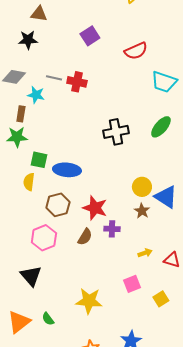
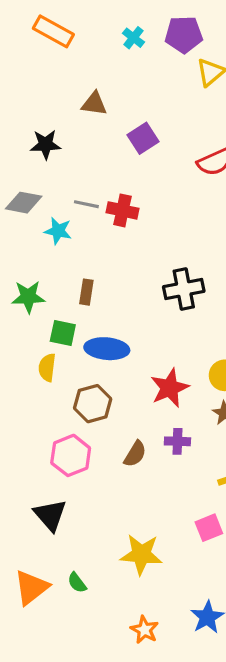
brown triangle: (39, 14) -> (94, 104), moved
brown rectangle: (21, 114) -> (86, 292), moved
red star: (95, 208) -> (170, 388), moved, turned 30

